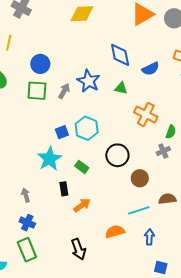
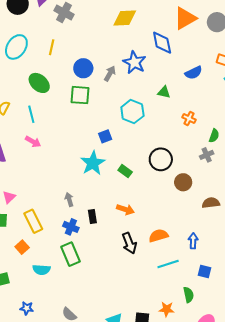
blue diamond: (120, 55) -> (162, 43), moved
blue star: (89, 81) -> (134, 62), moved
gray arrow: (64, 91) -> (110, 74), moved
orange cross: (146, 115) -> (189, 118), size x0.6
cyan hexagon: (87, 128) -> (132, 112), moved
black rectangle: (64, 189) -> (92, 216), moved
orange arrow: (82, 205) -> (125, 209), turned 54
cyan line: (139, 210) -> (168, 264), moved
black arrow: (78, 249) -> (129, 243), moved

